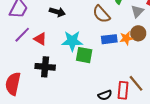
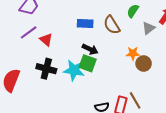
black arrow: (57, 12) -> (90, 49), moved
brown circle: (138, 33) -> (144, 64), moved
blue rectangle: (109, 39) -> (85, 23), moved
cyan star: (72, 41) -> (74, 70), moved

